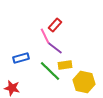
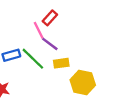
green line: (50, 71) -> (33, 59), moved

